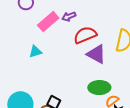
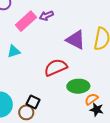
red semicircle: (85, 35) -> (56, 67), moved
purple triangle: (96, 54) -> (76, 40), moved

